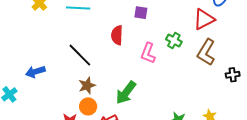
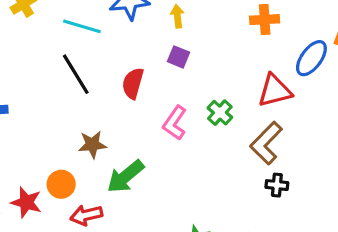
black line: (80, 55) -> (76, 74), moved
black cross: (233, 75) -> (277, 185), moved
brown star: (87, 85) -> (92, 145), moved

